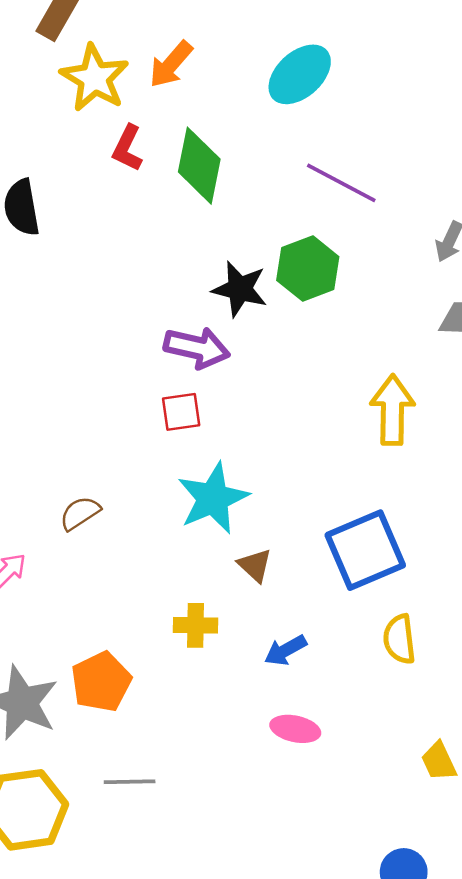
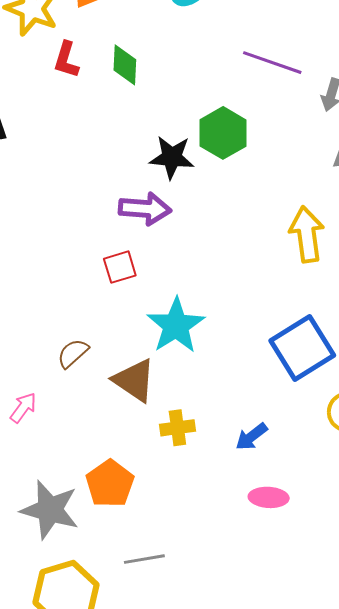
green diamond: (199, 166) -> (125, 65), size x0.7
purple line: (341, 183) -> (272, 63), moved
red square: (181, 412) -> (120, 267), moved
brown triangle: (255, 565) -> (134, 380), moved, size x1.6

